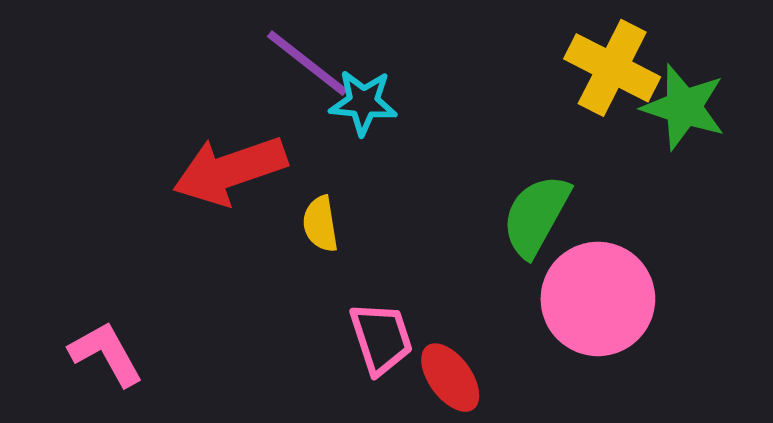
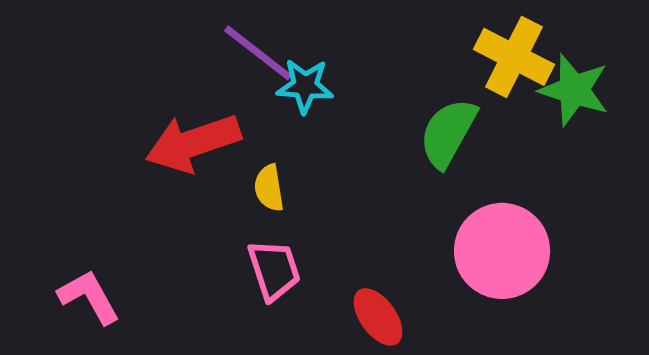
green semicircle: (536, 216) -> (448, 133), moved
pink trapezoid: (381, 338) -> (274, 270), moved

